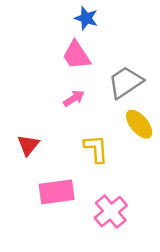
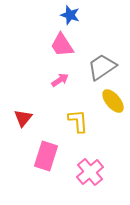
pink rectangle: (57, 192) -> (46, 156), turned -64

